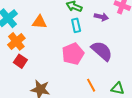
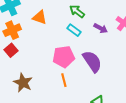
cyan rectangle: (76, 25) -> (74, 30), turned -56
orange line: (91, 85) -> (64, 80), moved

